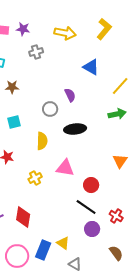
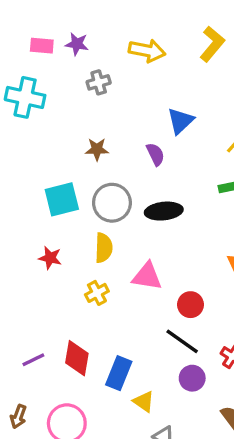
blue triangle: (91, 67) -> (180, 121), moved, turned 48
brown star: (12, 87) -> (97, 149), moved
gray circle: (50, 109) -> (112, 203), moved, size x1.5
cyan square: (14, 122) -> (62, 199), size x1.5
yellow semicircle: (42, 141) -> (104, 248), moved
blue rectangle: (43, 250) -> (119, 373), moved

